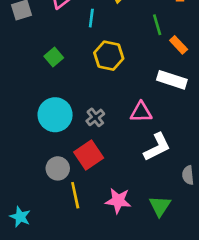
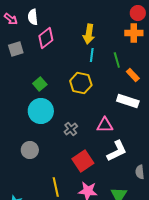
cyan line: (91, 18) -> (92, 55), moved
cyan circle: (55, 115) -> (41, 111), moved
red square: (89, 155) -> (83, 161), moved
gray circle: (58, 168) -> (30, 150), moved

